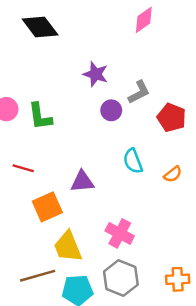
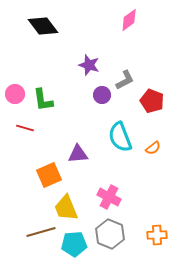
cyan semicircle: (133, 161) -> (120, 137), size x1.4
red line: (23, 168) -> (25, 128), moved

